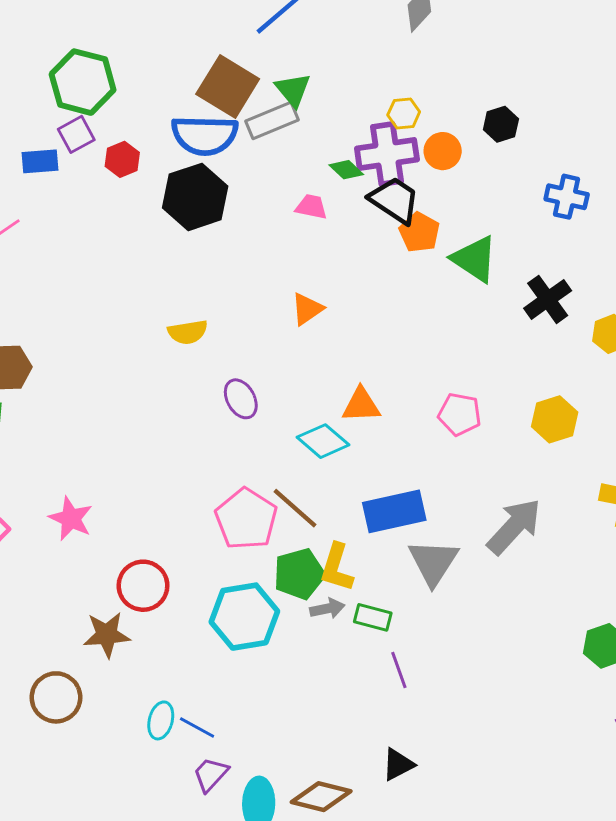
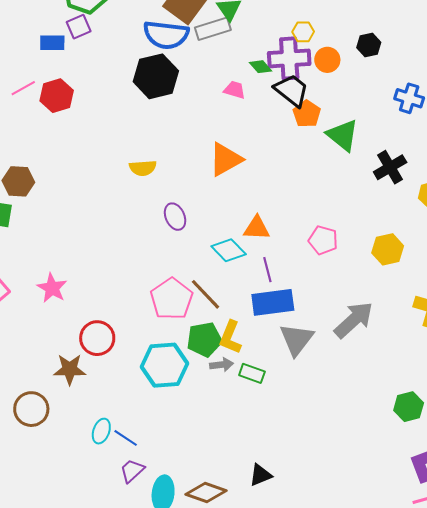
red hexagon: (122, 159) -> (57, 96), moved, size x1.4
orange triangle: (307, 309) -> (226, 159), size x1.5
purple line: (399, 670) -> (267, 270), moved

